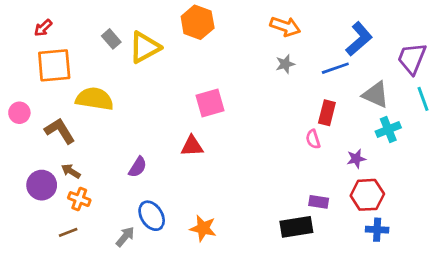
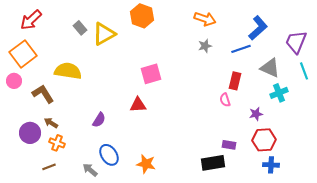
red arrow: (43, 28) -> (31, 20), size x1.6
orange square: (54, 65) -> (23, 54), moved, turned -32
gray arrow: (125, 237) -> (90, 170), turned -91

